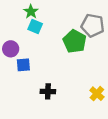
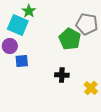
cyan square: (35, 26) -> (18, 25), moved, size x1.5
black cross: (48, 91) -> (62, 75), moved

